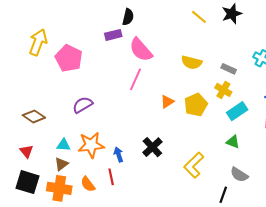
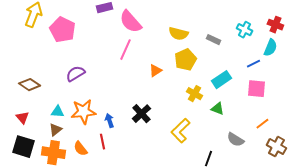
yellow cross: (223, 90) -> (194, 94), moved
yellow pentagon: (196, 105) -> (185, 60), moved
gray semicircle: (239, 175) -> (235, 140), moved

